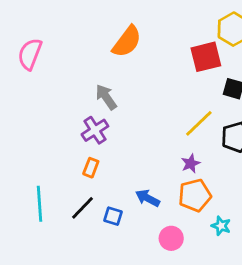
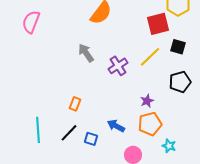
yellow line: (199, 123) -> (150, 57), moved
purple cross: (95, 130) -> (118, 66), moved

